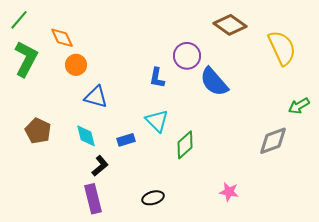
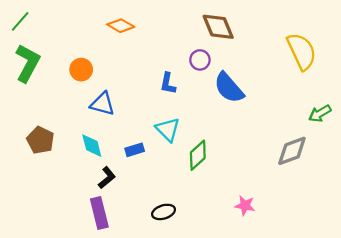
brown diamond: (230, 25) -> (218, 27), moved, turned 32
orange diamond: (62, 38) -> (121, 26), moved, turned -35
purple circle: (187, 56) -> (200, 60), size x0.7

